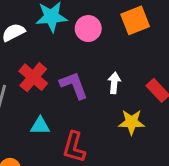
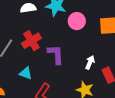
white arrow: (114, 83) -> (90, 62), moved

